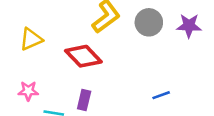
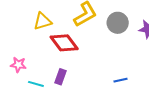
yellow triangle: (31, 39) -> (43, 21), moved

